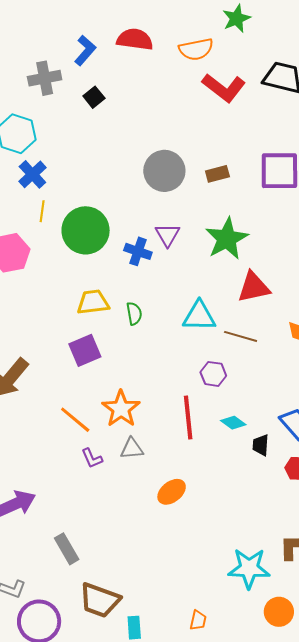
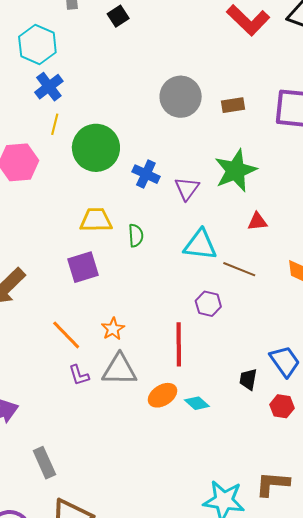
purple triangle: (168, 235) -> (187, 189), moved
red triangle: (254, 287) -> (257, 222), size x0.6
orange star: (121, 409) -> (113, 329), size x0.6
cyan diamond: (233, 423) -> (197, 403), moved
gray triangle: (132, 449) -> (119, 370), size x1.5
orange ellipse: (172, 492) -> (162, 395), moved

